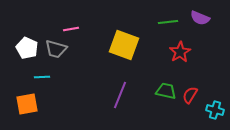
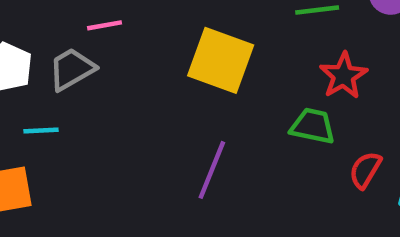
gray trapezoid: (56, 49) -> (72, 69), turned 135
green trapezoid: (166, 91) -> (313, 126), moved

